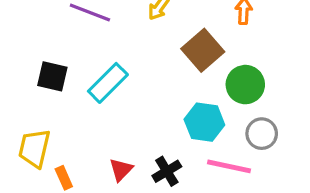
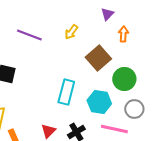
cyan rectangle: (108, 83) -> (66, 92), moved, turned -30

